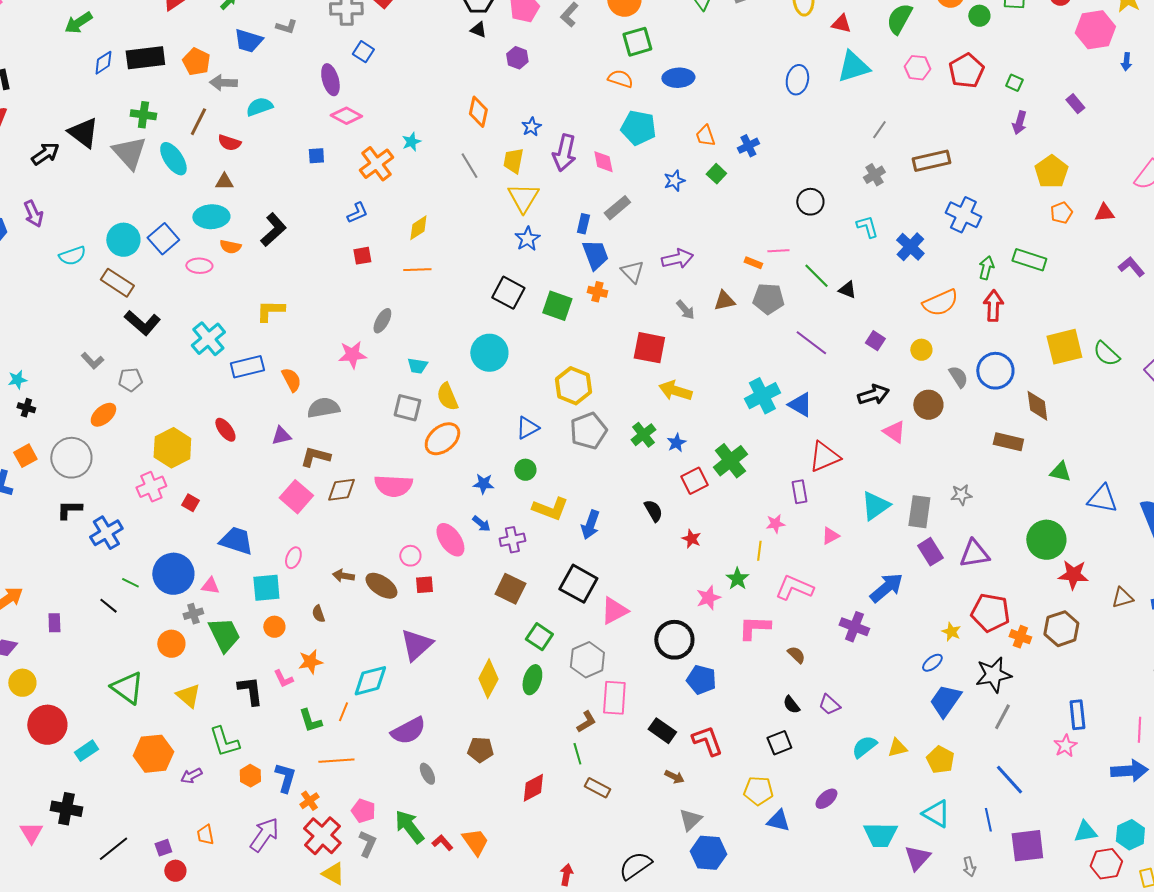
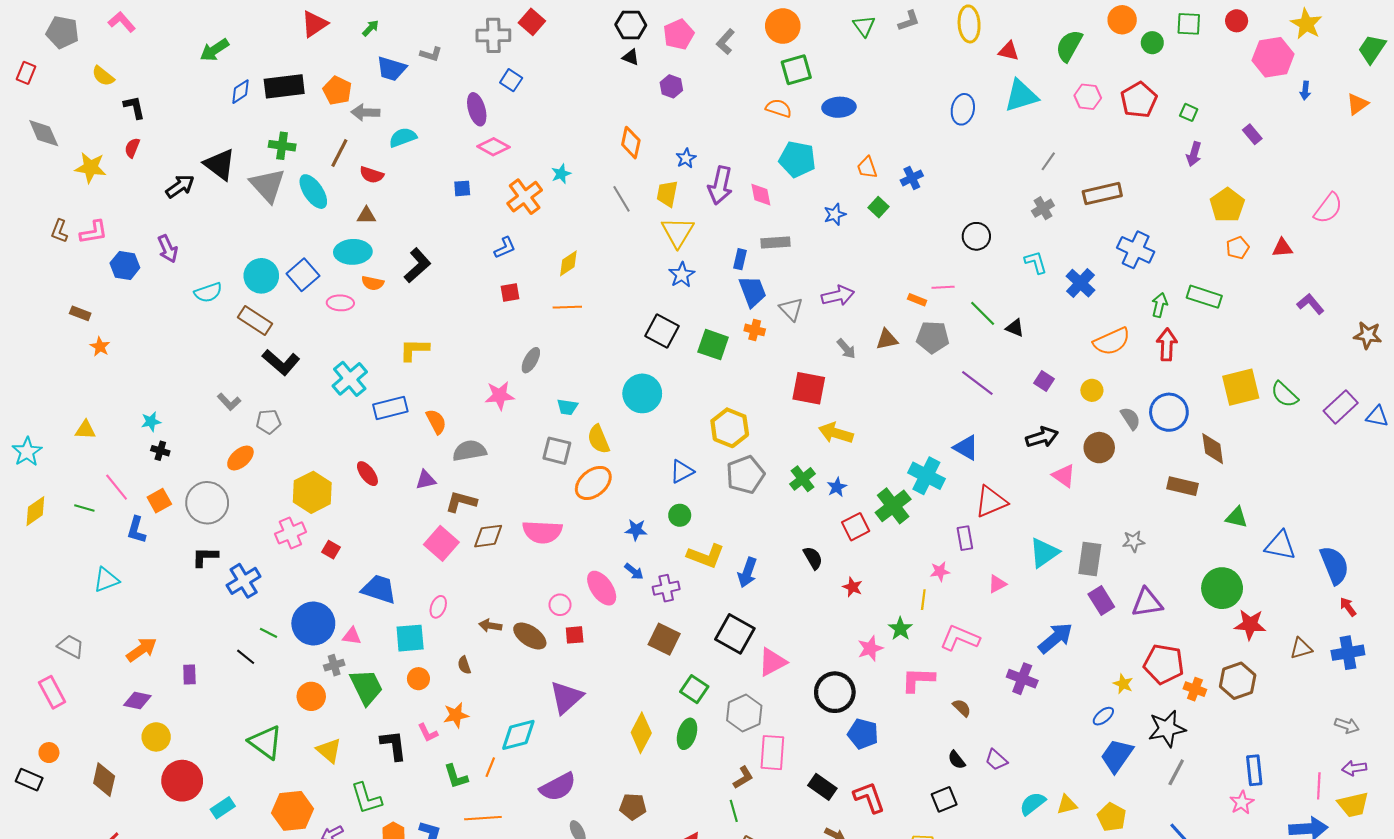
gray rectangle: (617, 208) -> (775, 243), turned 36
cyan cross: (762, 396) -> (926, 476), moved, turned -36

